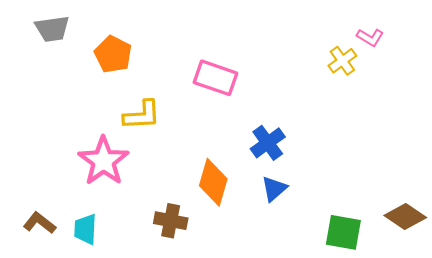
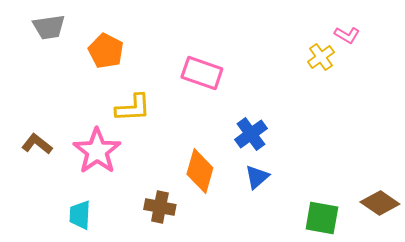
brown L-shape: (39, 223) -> (37, 144), moved

